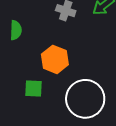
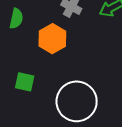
orange hexagon: (55, 59) -> (52, 39), moved

